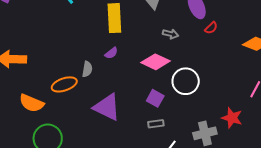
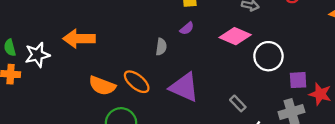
orange ellipse: (64, 84) -> (137, 82), moved, turned 60
purple square: (155, 98) -> (298, 80), moved, turned -30
gray rectangle: (156, 124) -> (238, 103), turned 56

